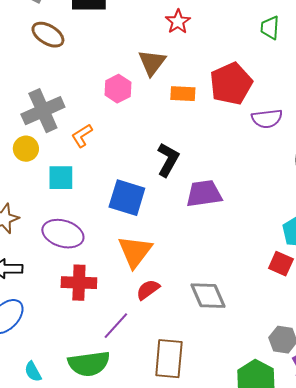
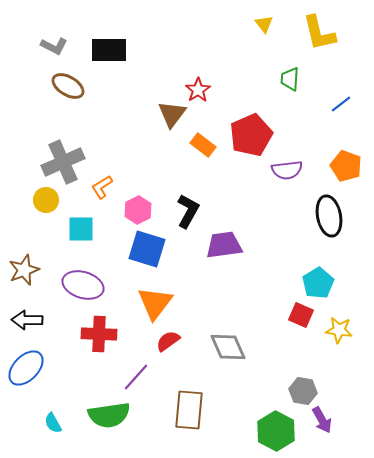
red star: (178, 22) -> (198, 90), moved
pink hexagon: (118, 89) -> (138, 210), moved
orange rectangle: (183, 94) -> (203, 145), turned 35

